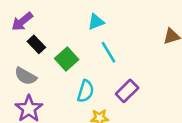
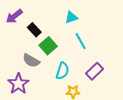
black rectangle: (36, 44) -> (34, 30), moved
gray semicircle: (26, 76) -> (31, 61), moved

